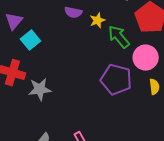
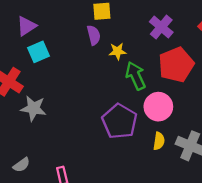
purple semicircle: (73, 12) -> (94, 35), turned -132

